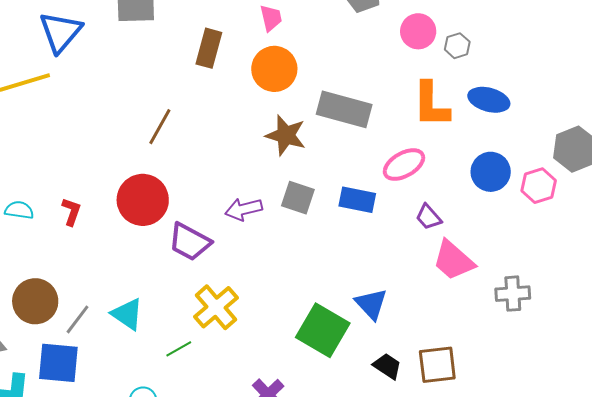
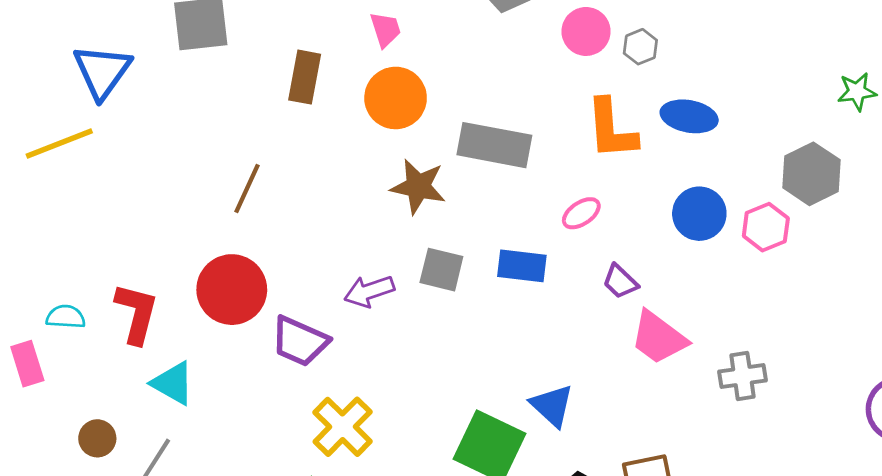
pink ellipse: (404, 165) -> (581, 213), size x0.7
red L-shape: (71, 212) -> (136, 313), size x1.6
brown circle: (35, 301) -> (97, 438), size x0.6
cyan triangle: (127, 314) -> (173, 383), moved

